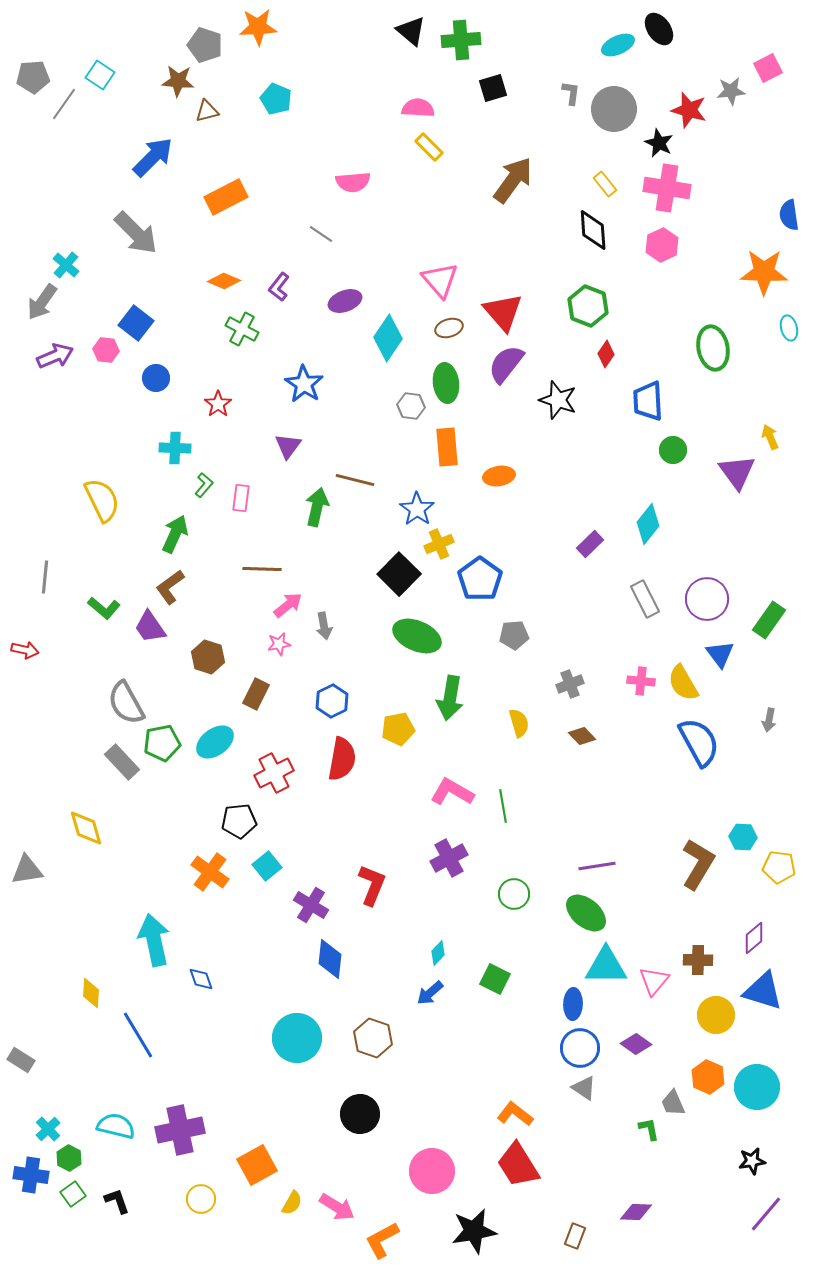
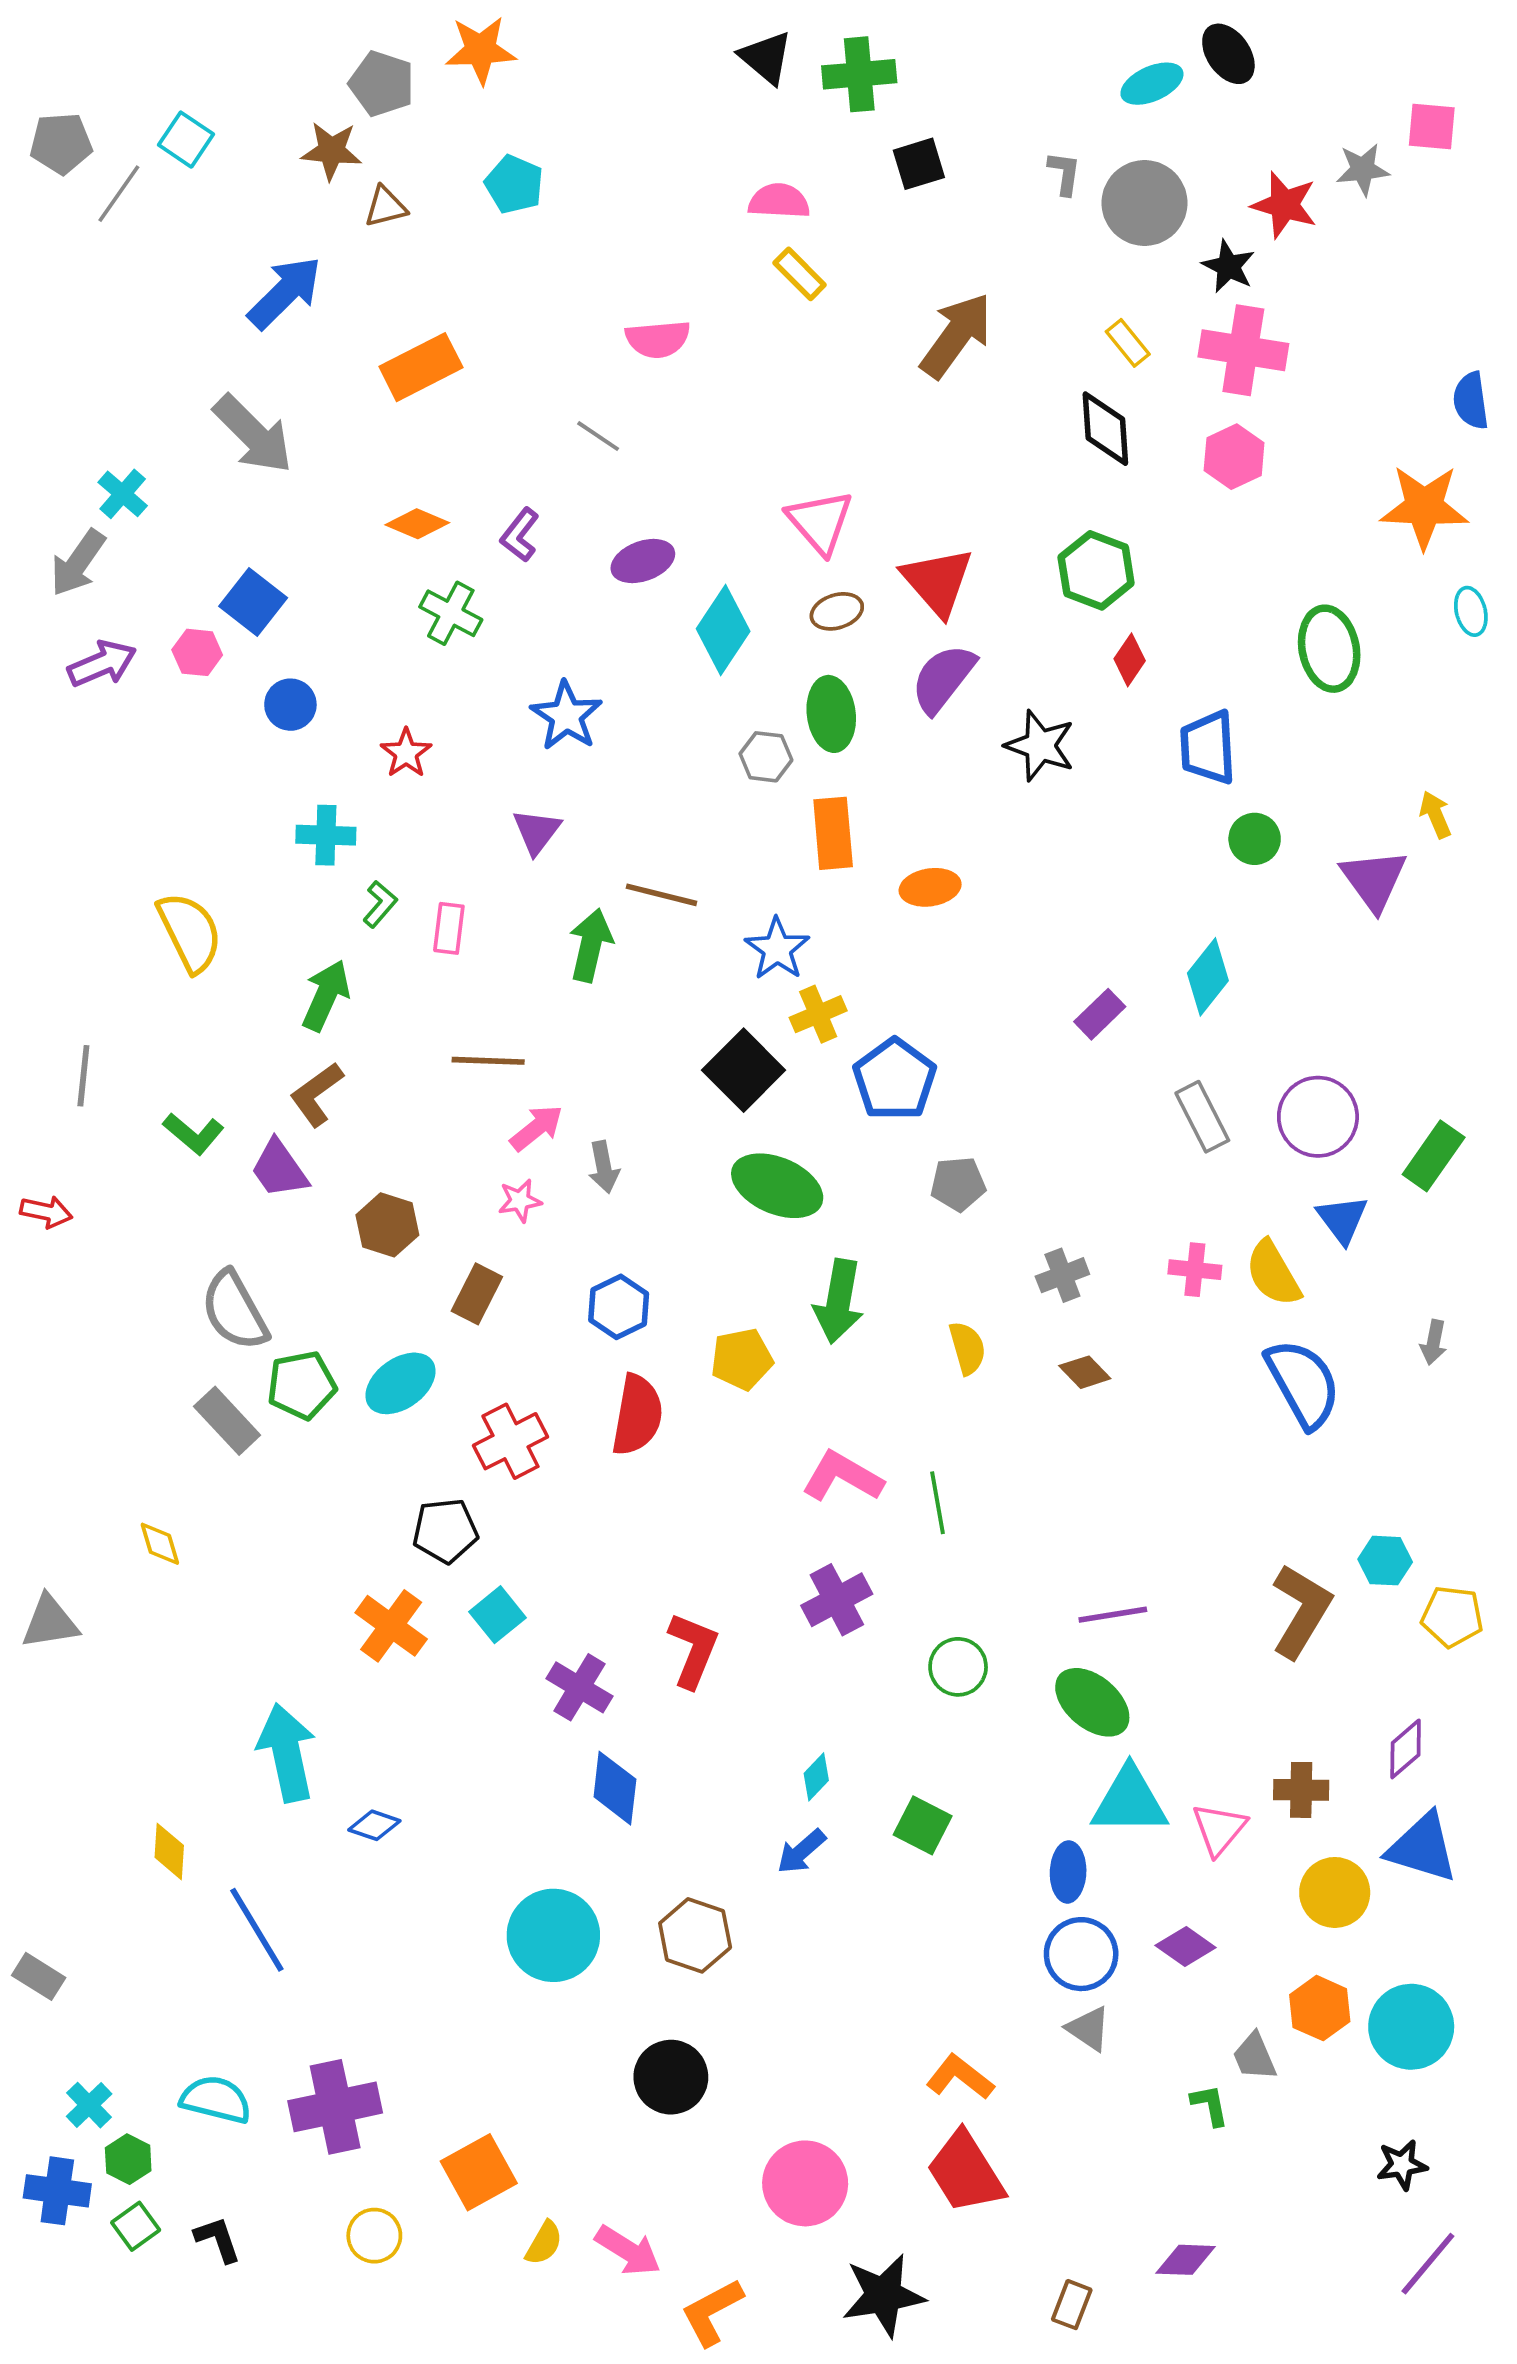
pink square: (768, 68) -> (1432, 127), turned 32
yellow diamond: (86, 828) -> (160, 1544), size x0.7
blue diamond: (201, 979) -> (374, 1825), turned -52

